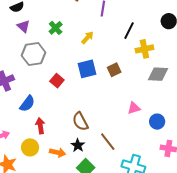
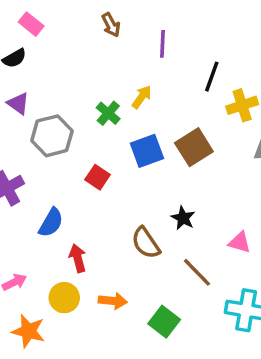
purple triangle: (23, 26) -> (18, 103), moved
green cross: (56, 28) -> (108, 113), moved
brown square: (114, 70) -> (194, 147), size x1.5
pink triangle: (134, 108) -> (240, 242), moved, turned 40
black star: (78, 145) -> (183, 218), moved

